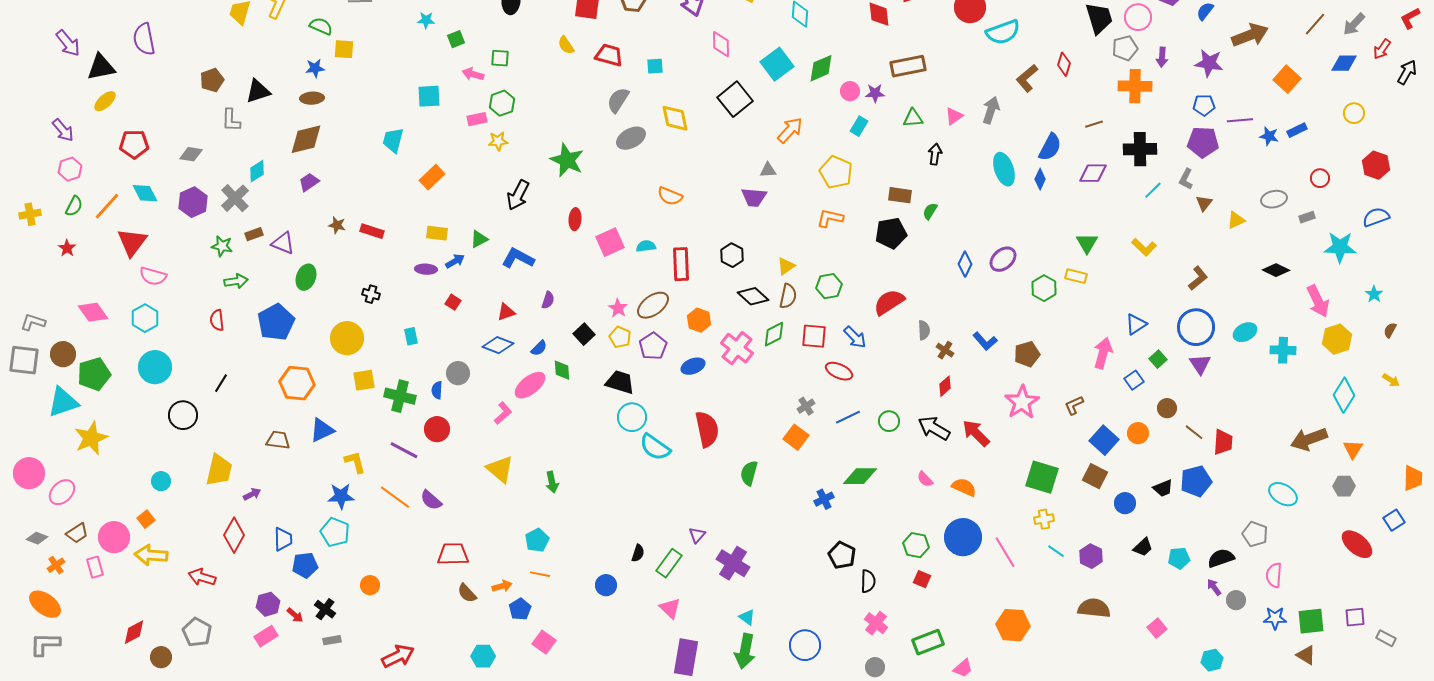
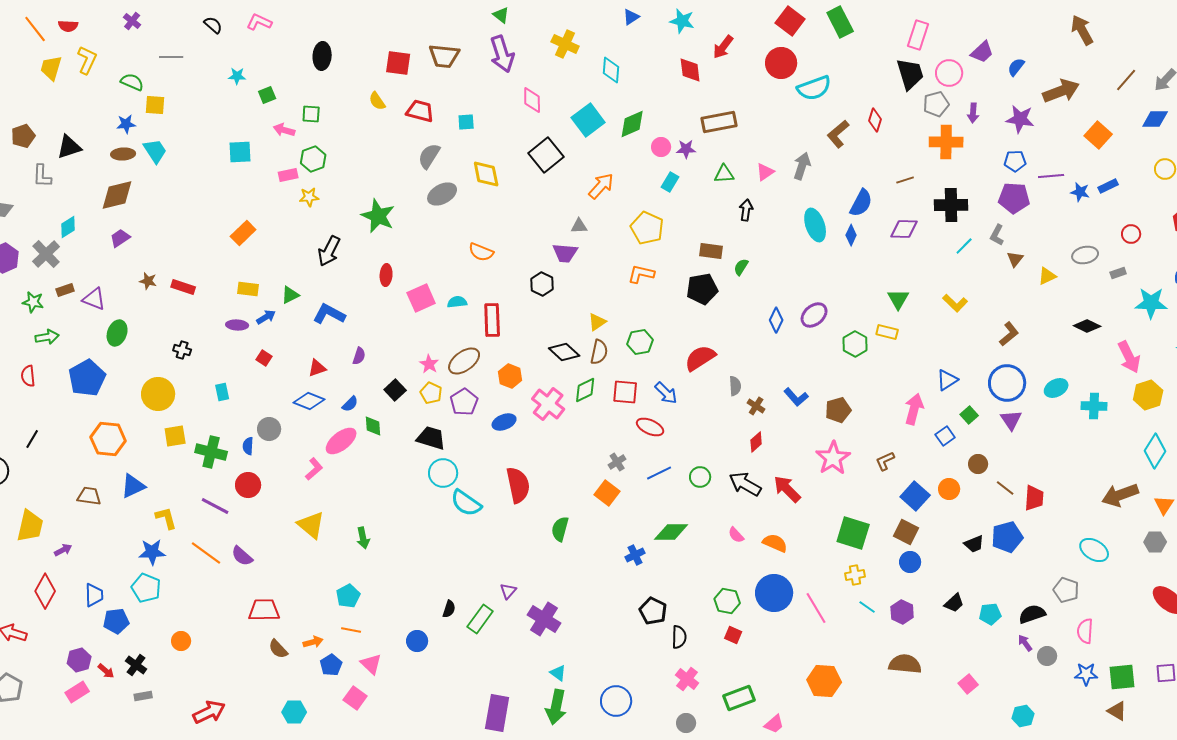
cyan trapezoid: (393, 140) -> (155, 151), moved, turned 132
black hexagon: (732, 255) -> (542, 284), moved
blue circle: (1125, 503) -> (910, 562), moved
pink triangle: (670, 608) -> (371, 664), moved

